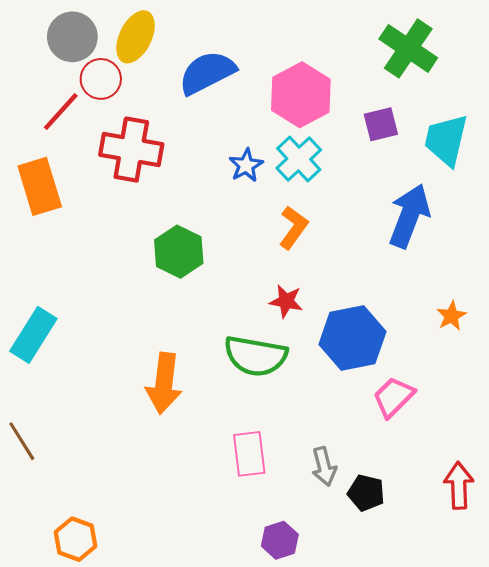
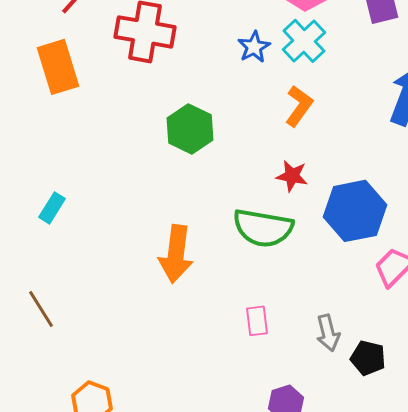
cyan rectangle: (33, 335) -> (52, 208), size x0.6
pink rectangle: (249, 454) -> (257, 321), size x0.7

